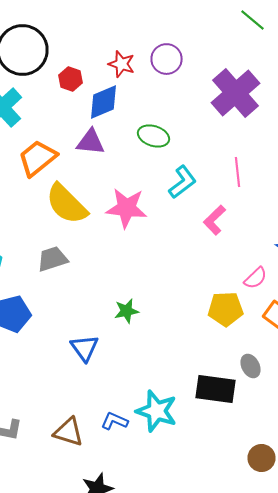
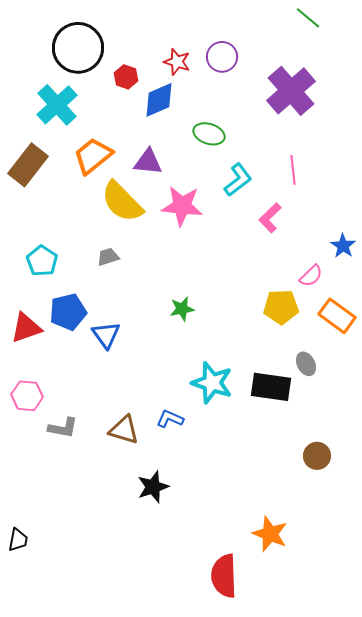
purple triangle: (90, 142) -> (148, 162), moved
gray trapezoid: (52, 259) -> (108, 257), size x0.7
blue triangle: (84, 348) -> (106, 335), moved
cyan star: (156, 411) -> (212, 383), moved

